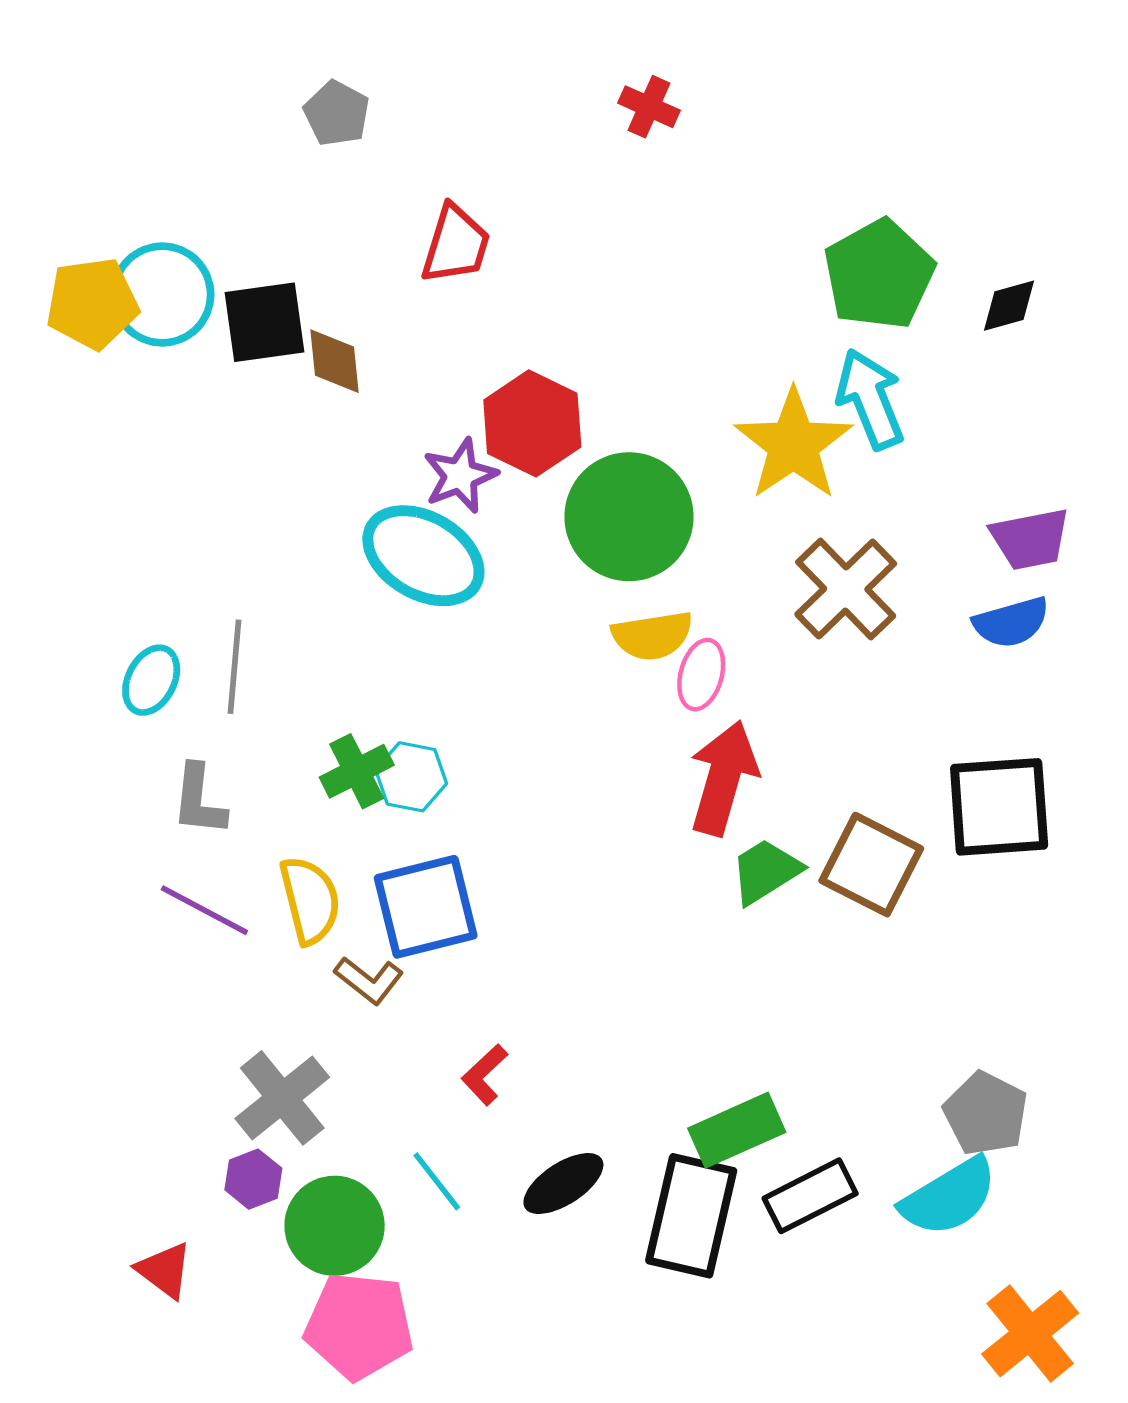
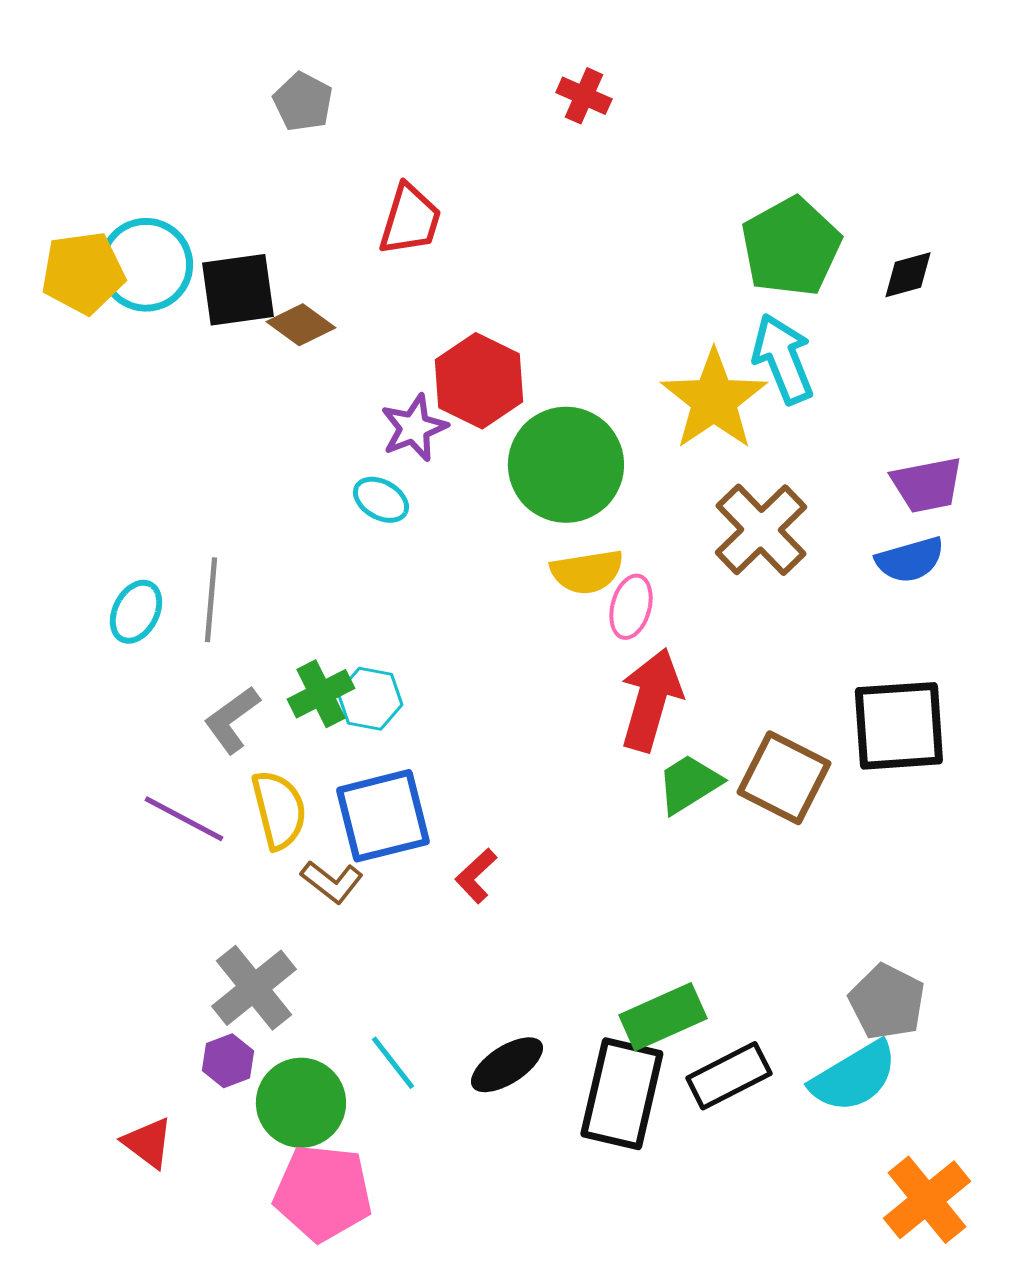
brown diamond: (335, 361) -> (301, 325), turned -48
cyan ellipse: (423, 556) -> (381, 500), size x0.5
gray L-shape: (199, 800) -> (232, 720), moved, turned 48
red L-shape: (485, 1075) -> (476, 876), moved

